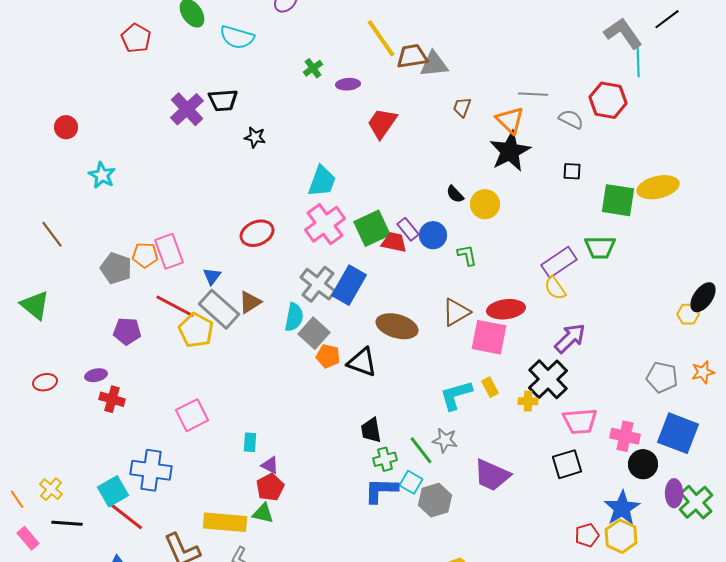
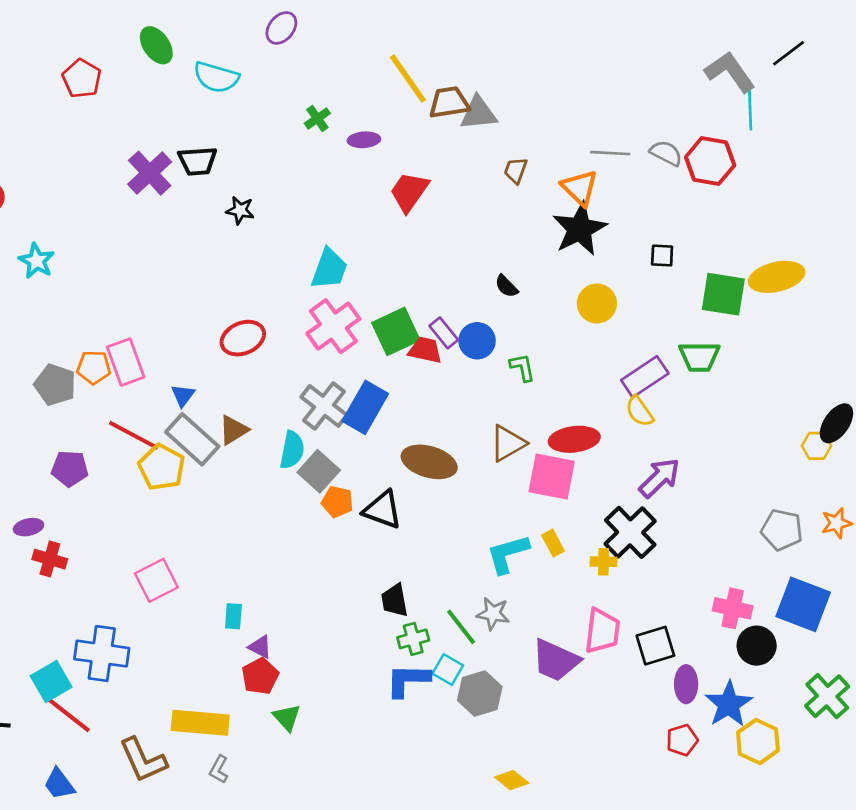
gray semicircle: (571, 119) -> (666, 153), moved
yellow circle: (485, 204) -> (597, 303), moved
pink trapezoid: (580, 421) -> (602, 631), moved, turned -78
purple ellipse: (674, 493) -> (686, 684), moved
green triangle: (263, 513) -> (287, 717), moved, turned 35
yellow hexagon: (621, 536) -> (758, 741), moved

